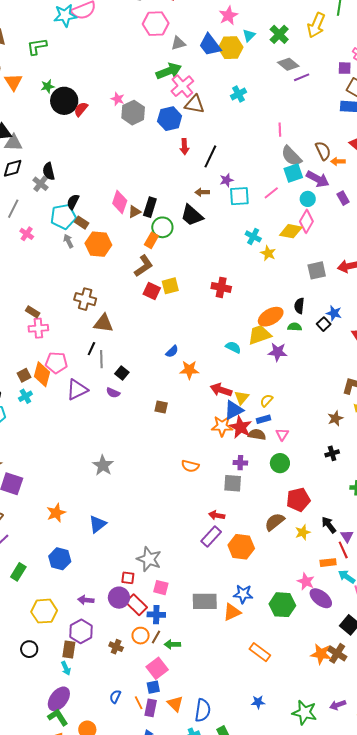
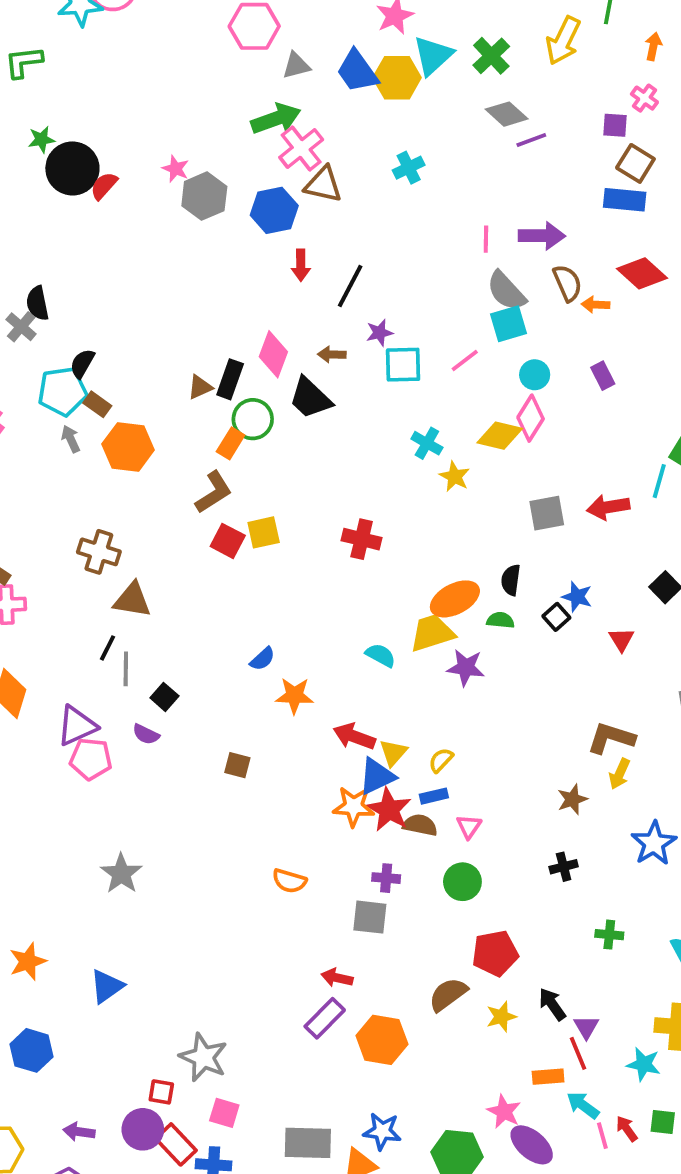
cyan triangle: (249, 35) -> (433, 56), size x1.6
purple arrow: (318, 179) -> (542, 236), moved, turned -30
pink diamond: (120, 202) -> (273, 354), moved
pink pentagon: (56, 363) -> (91, 759), moved

